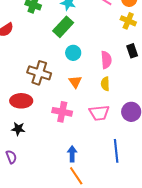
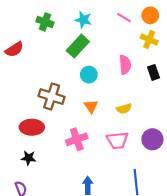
pink semicircle: (106, 60) -> (125, 65), moved
yellow semicircle: (105, 84) -> (124, 109), turned -104
pink cross: (62, 112) -> (77, 139), turned -30

